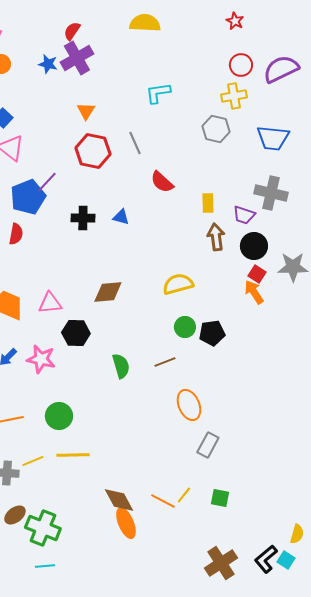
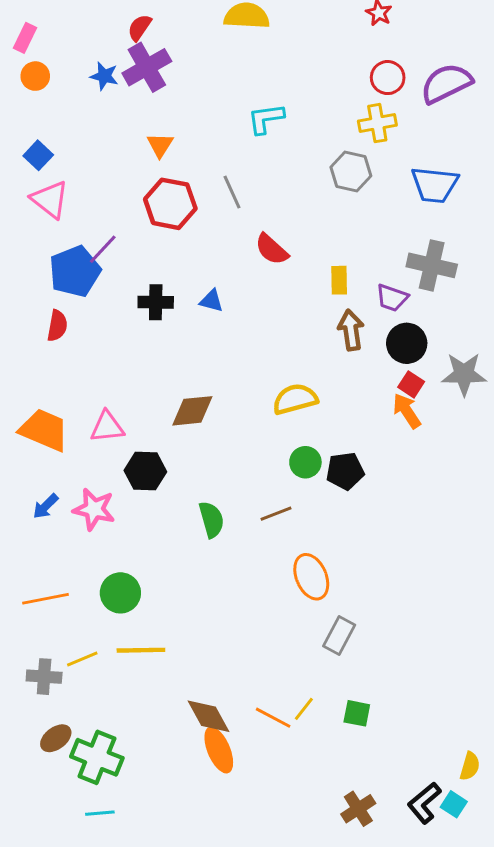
brown cross: (221, 563) -> (358, 809), size x0.7

